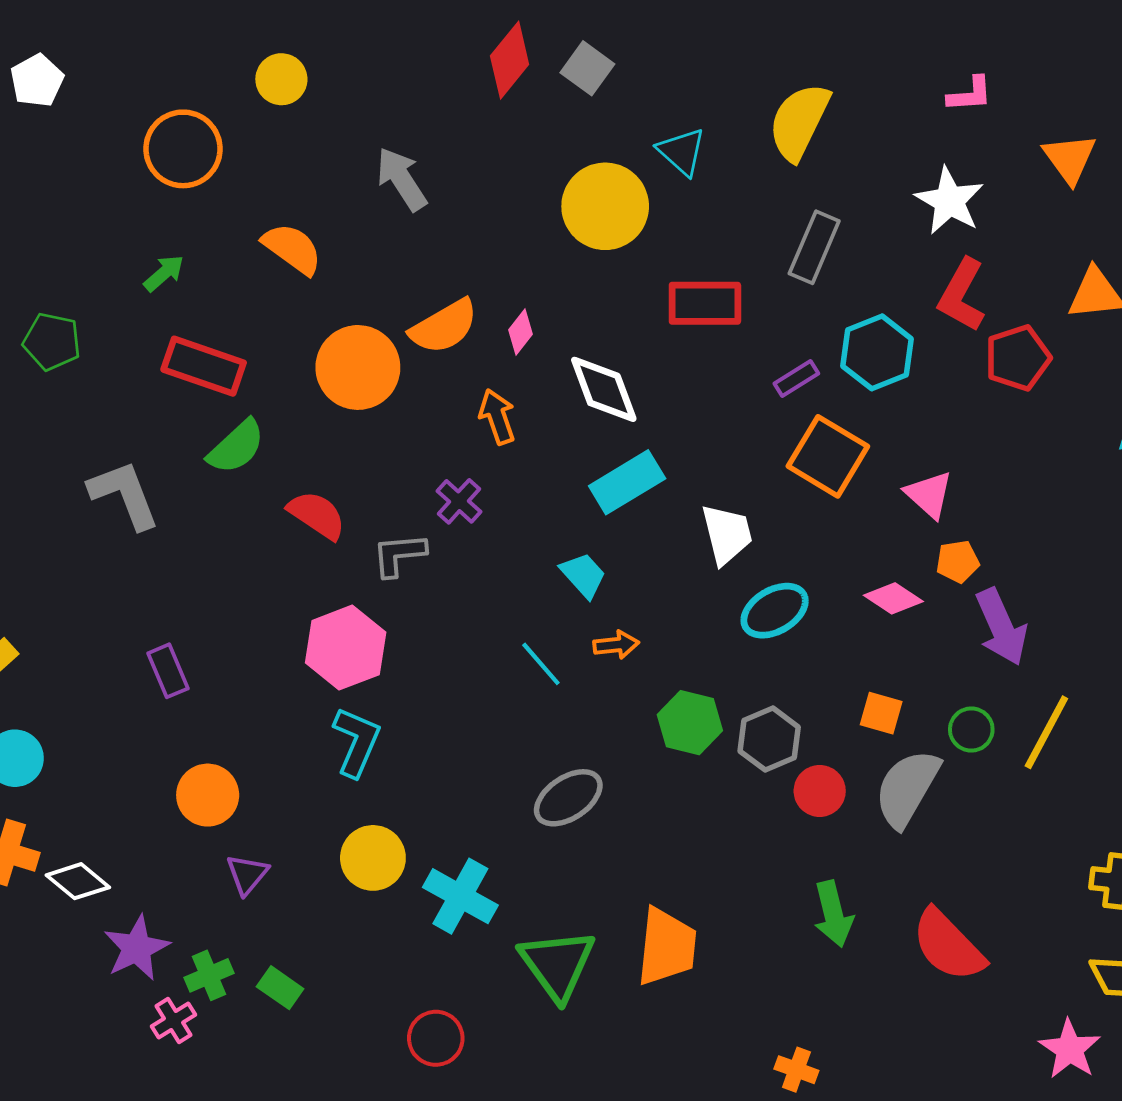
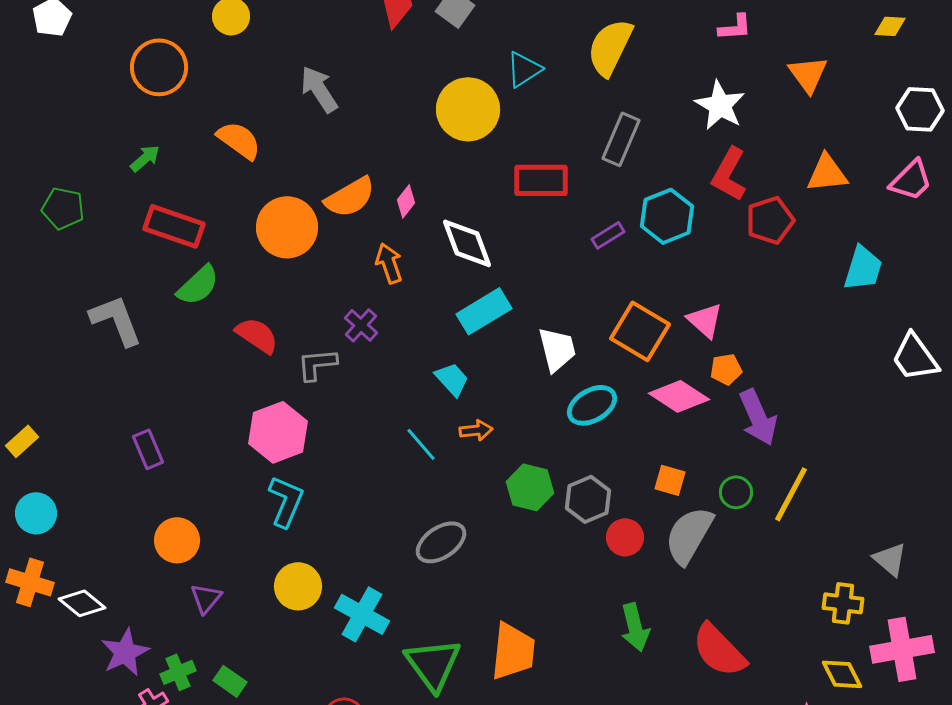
cyan triangle: (682, 152) -> (524, 69), turned 45
orange square: (828, 456) -> (640, 331), moved
pink diamond: (893, 598) -> (679, 396), size x1.4

